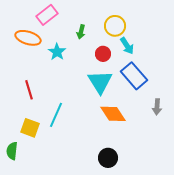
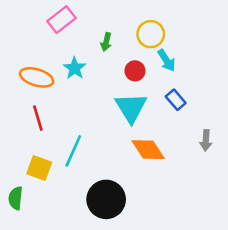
orange ellipse: (28, 38) -> (37, 77), moved
blue rectangle: (134, 76) -> (176, 100), size x0.6
black circle: (108, 158) -> (106, 199), moved, size x1.5

